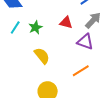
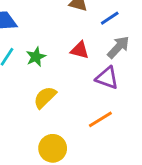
yellow semicircle: (42, 56) -> (45, 97), turned -96

